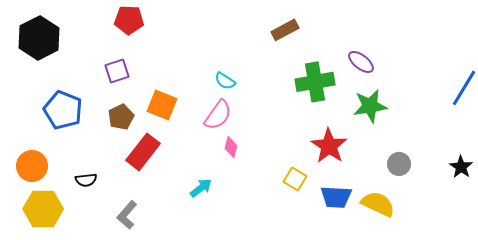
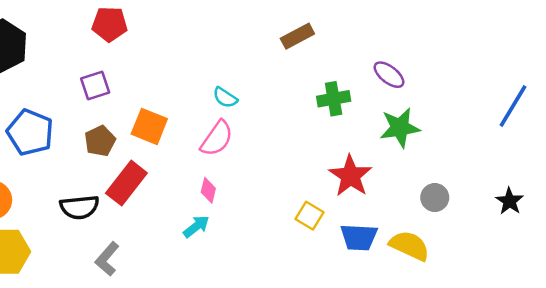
green cross: (315, 82) -> (334, 99), size x0.7
pink diamond: (231, 147) -> (208, 190), moved
black semicircle: (86, 180) -> (79, 207), moved, size x1.5

